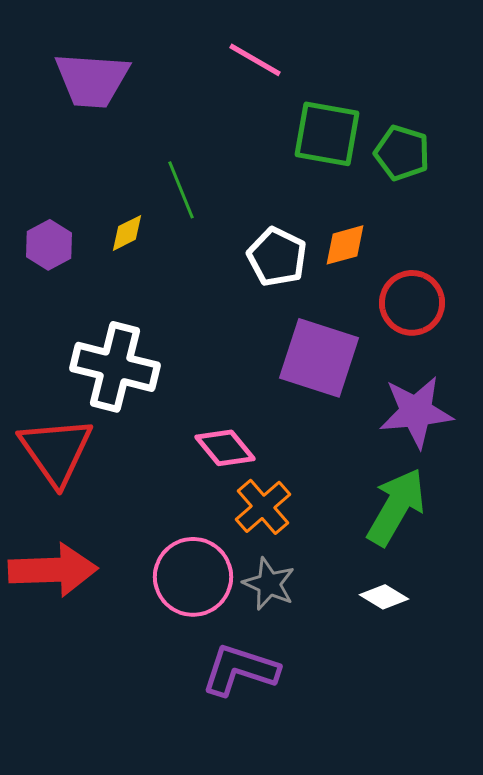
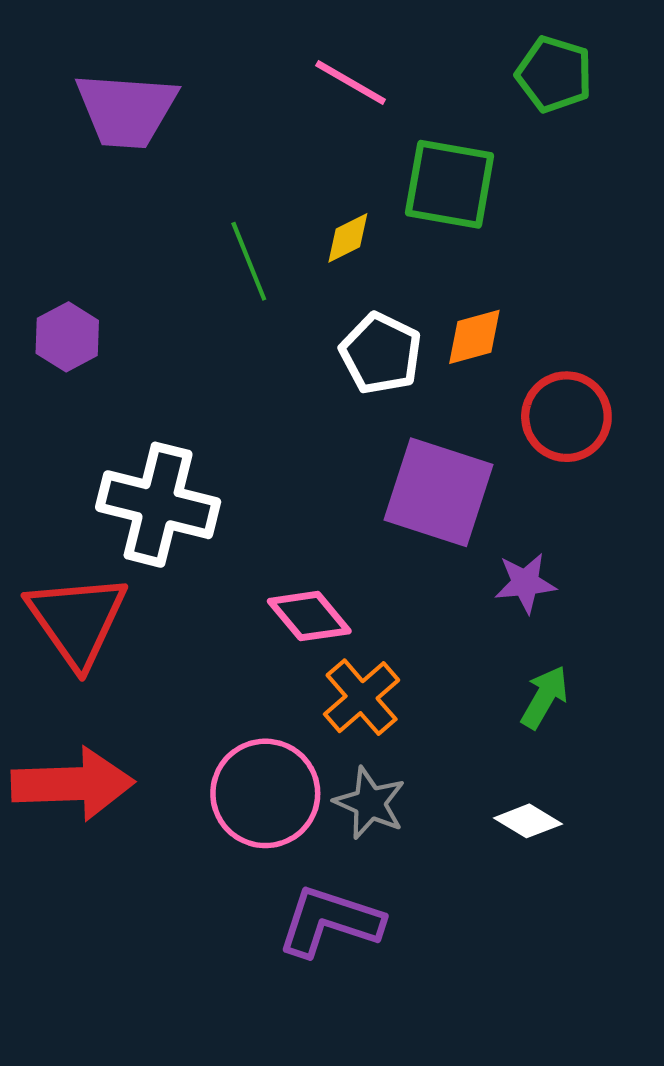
green pentagon: (402, 153) -> (554, 74), moved
yellow diamond: (127, 233) -> (348, 238), moved
purple star: (416, 412) -> (525, 583), moved, size x0.6
green arrow: (396, 507) -> (544, 697), size x0.6

